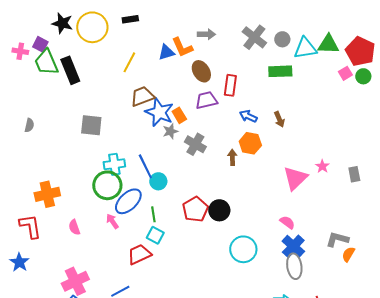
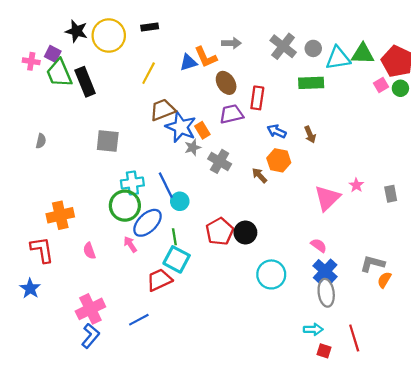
brown arrow: (232, 157) -> (259, 175), turned -42
cyan square: (155, 235) -> (177, 259), size x1.4

